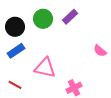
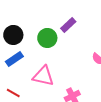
green circle: (43, 19) -> (47, 38), moved

